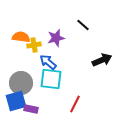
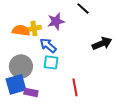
orange semicircle: (21, 37) -> (21, 30), moved
cyan square: (51, 79) -> (51, 62), size x0.7
red line: (75, 104) -> (75, 87), turned -36

